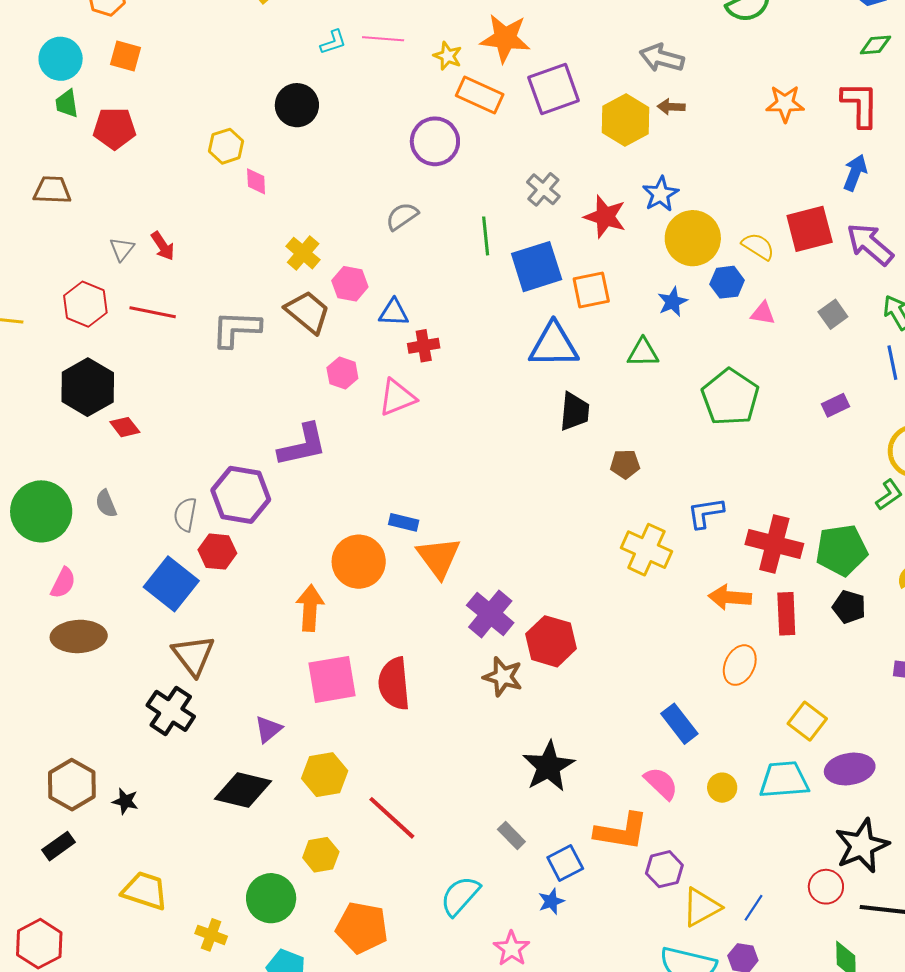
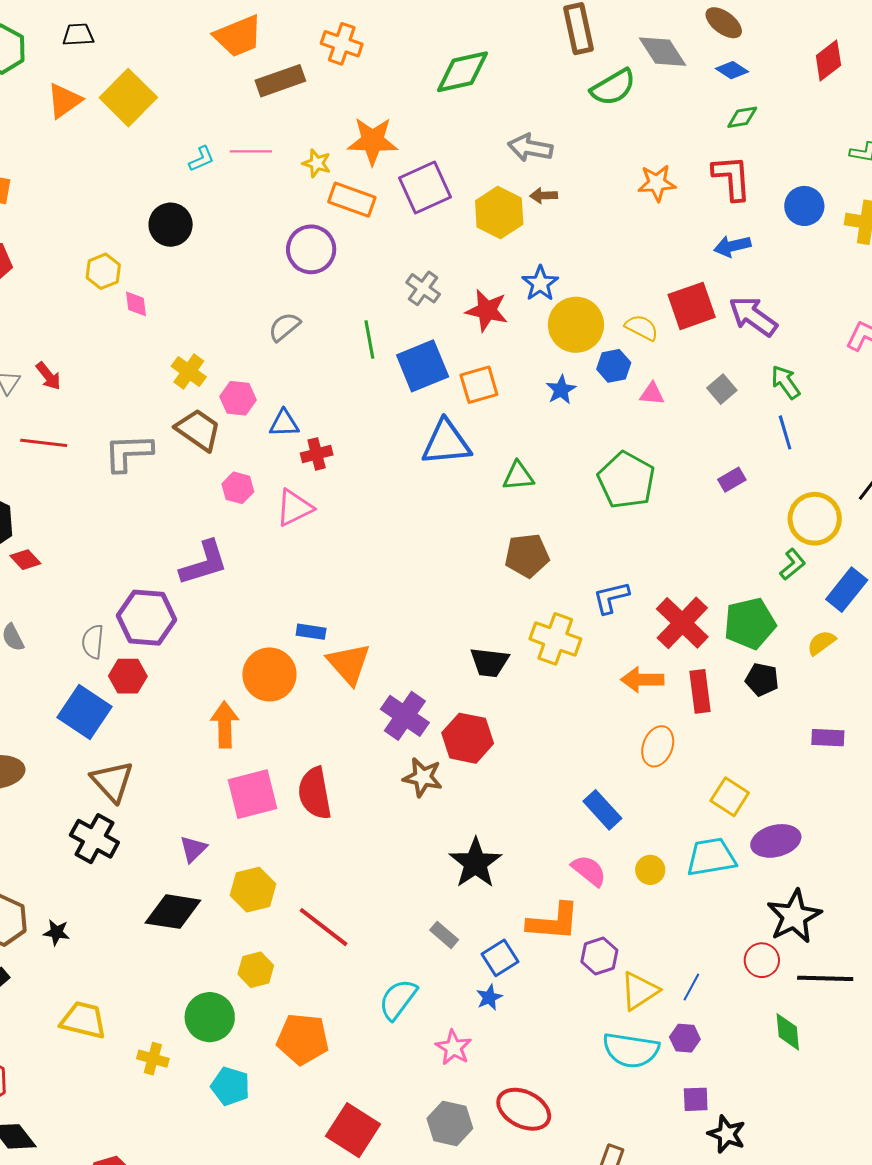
blue arrow: (855, 173) -> (732, 246), turned -120
green triangle: (643, 353) -> (518, 476), moved
black trapezoid: (575, 412) -> (489, 662), moved, turned 96
brown pentagon: (625, 464) -> (527, 556), size x1.5
red cross: (774, 544) -> (682, 623), turned 34

